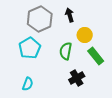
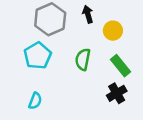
yellow circle: (85, 35) -> (113, 31), moved
black cross: (77, 78) -> (117, 93), moved

